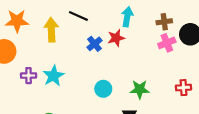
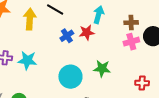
cyan star: (53, 76) -> (27, 60), turned 30
cyan circle: (103, 89) -> (70, 77), size x1.5
green star: (140, 89) -> (102, 69), moved

